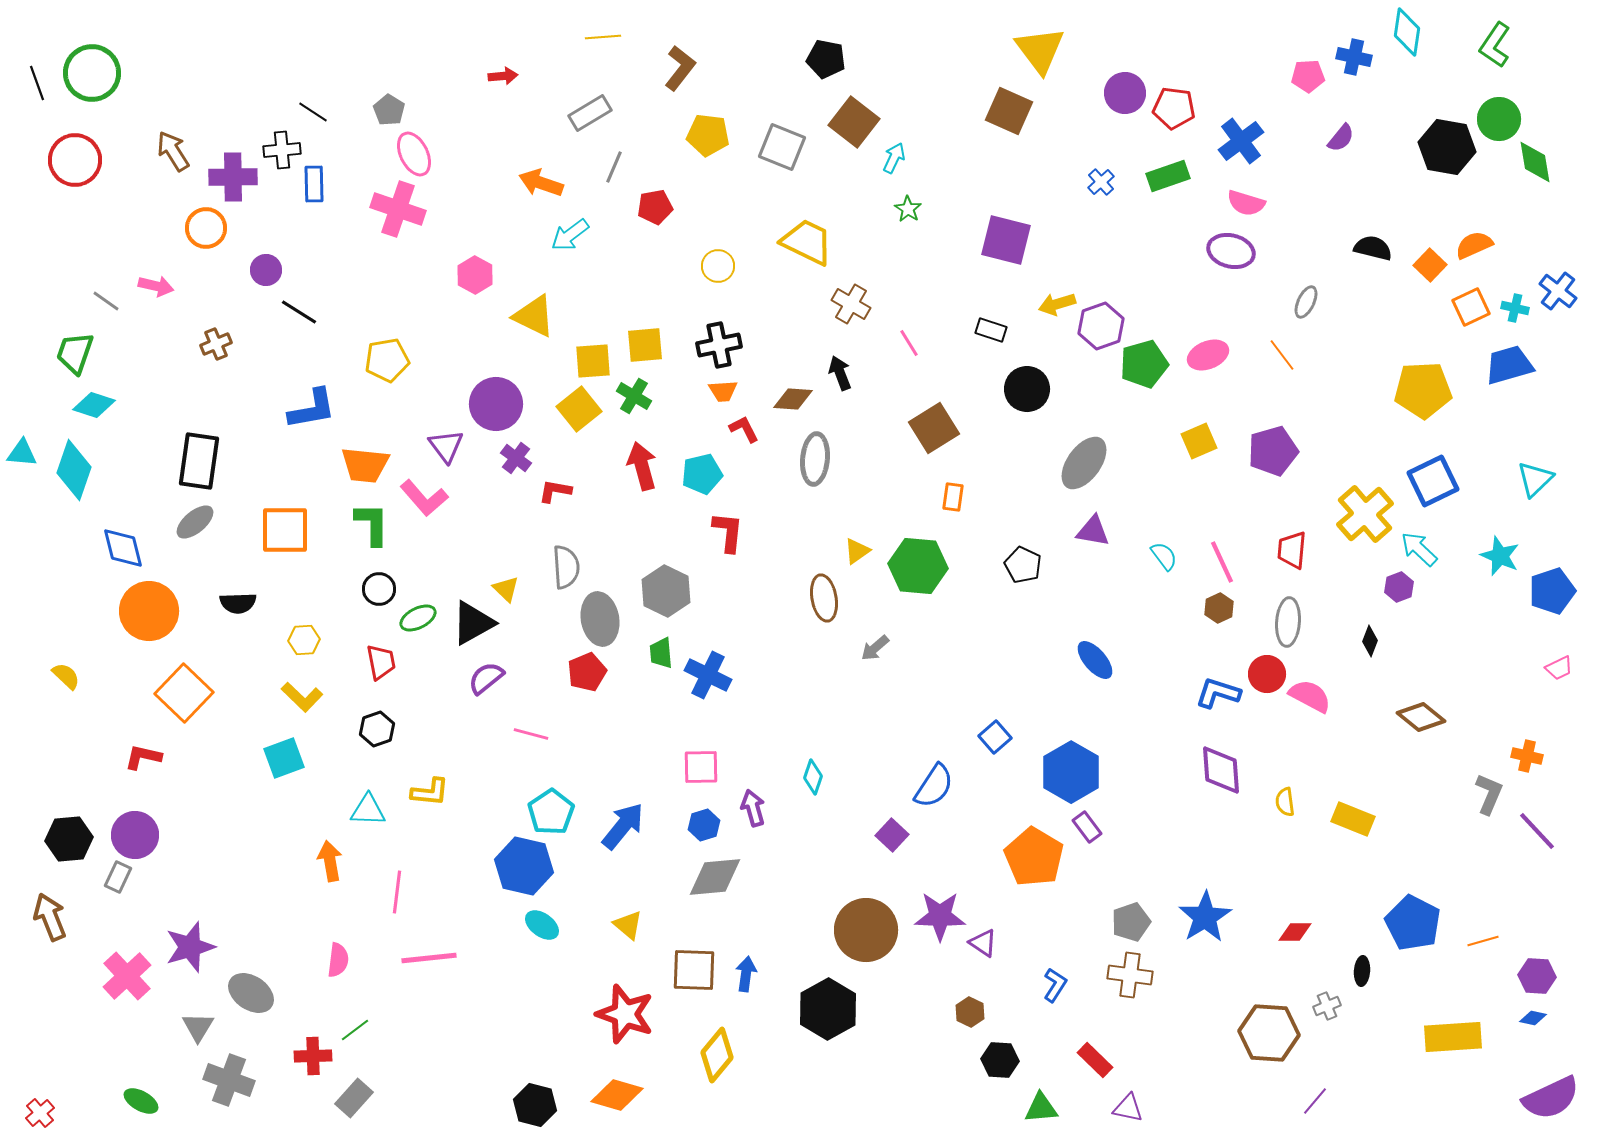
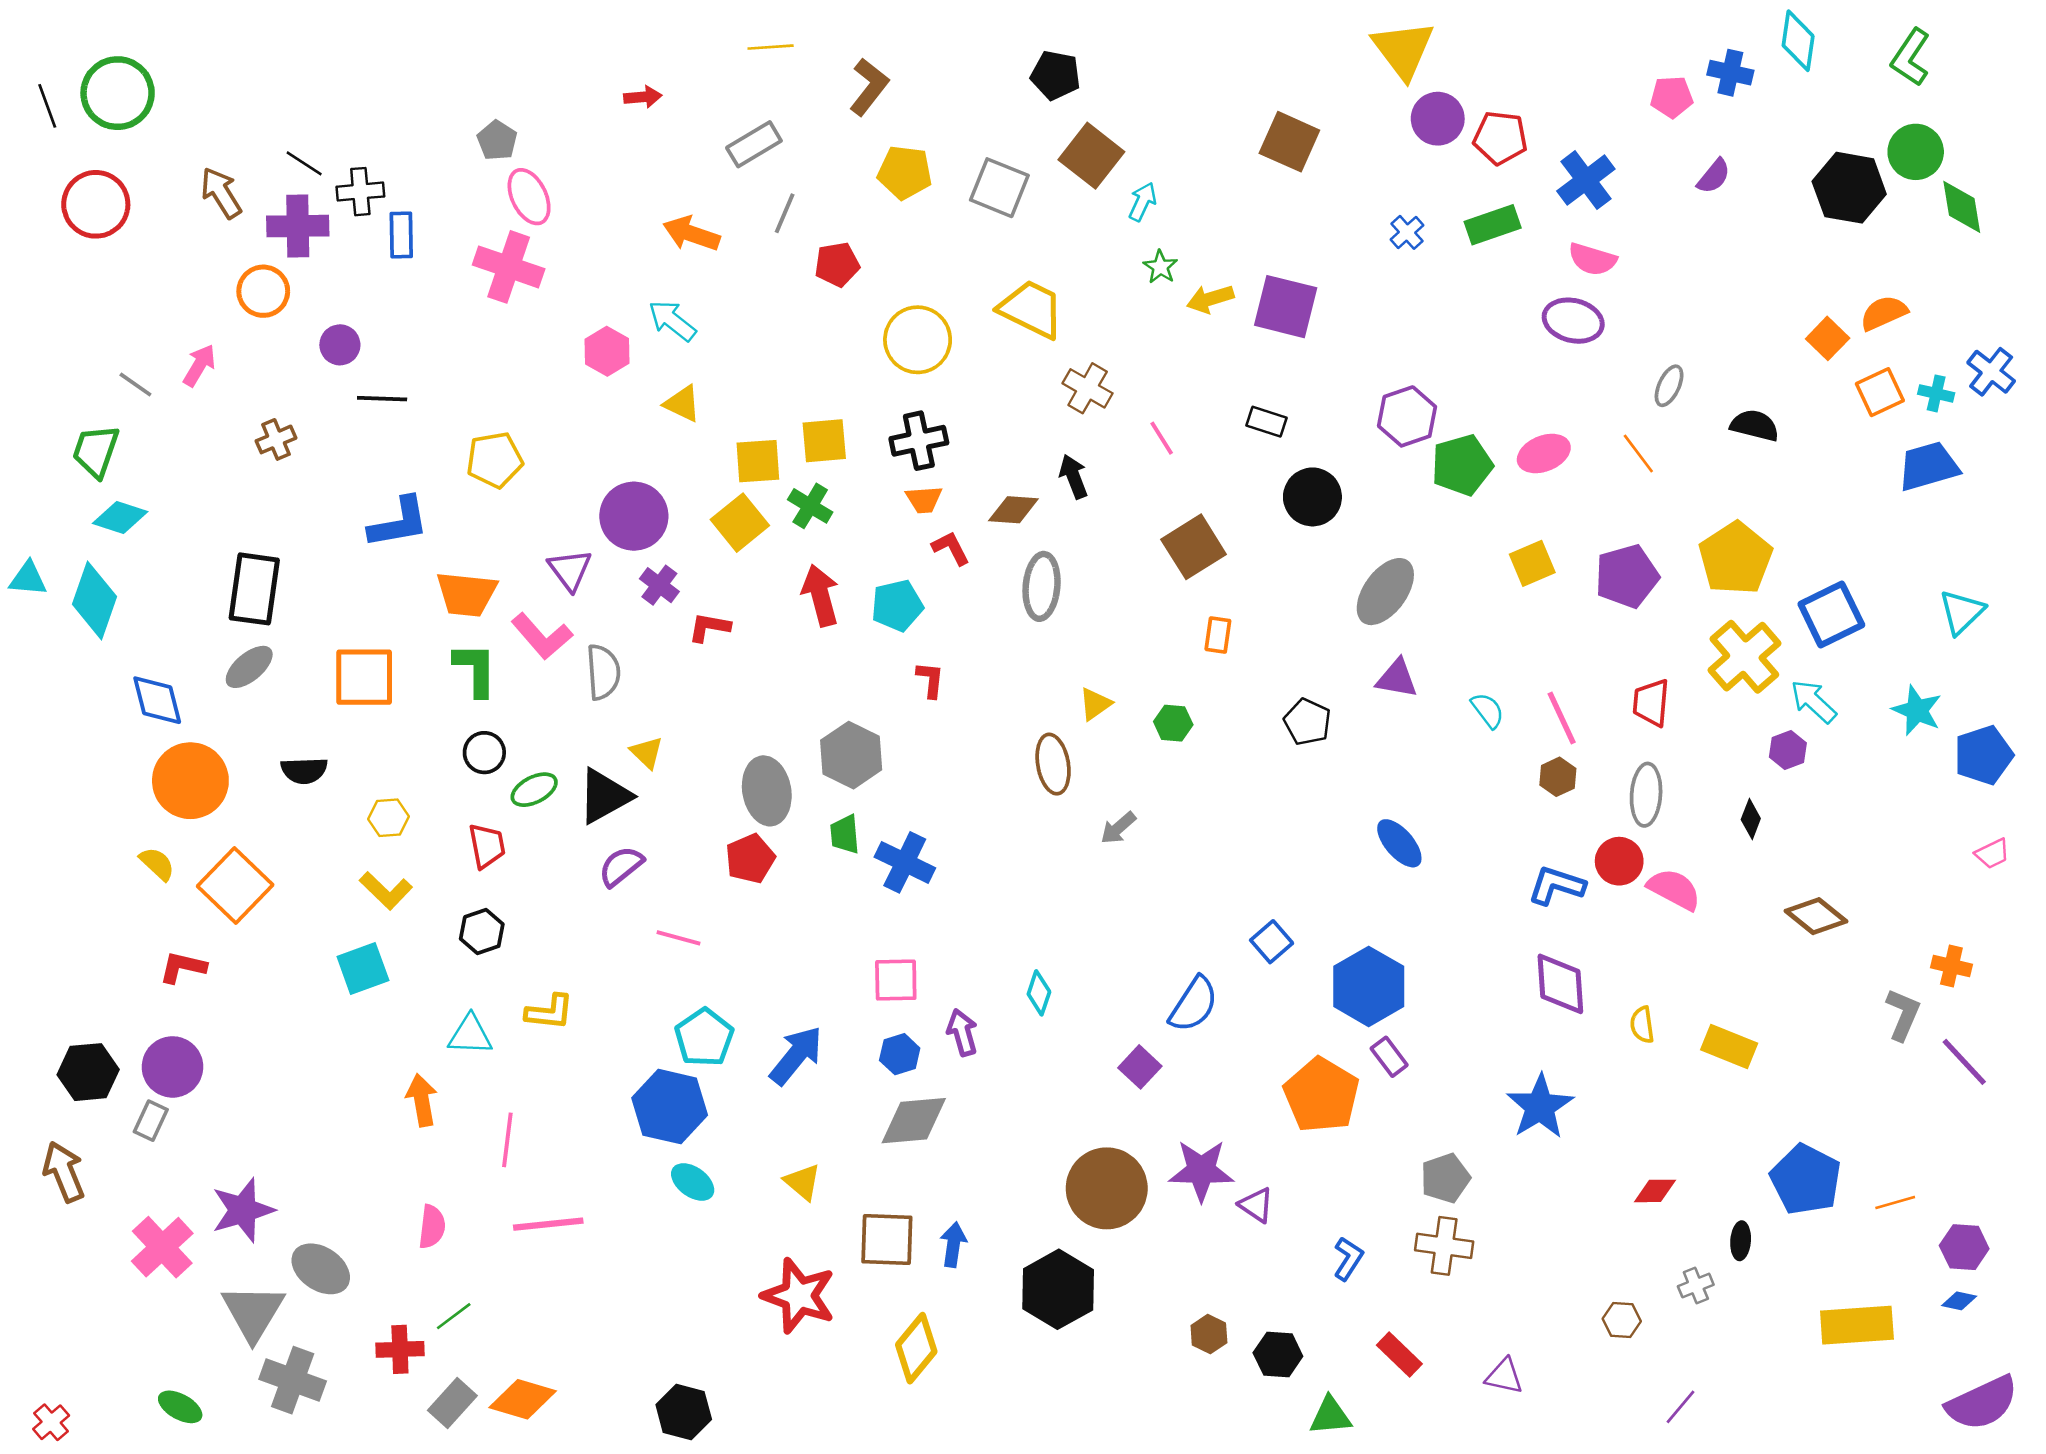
yellow triangle: (1040, 50) -> (1403, 50), moved
black line: (313, 112) -> (304, 163), moved
cyan arrow: (570, 235) -> (672, 321), moved, turned 75
black semicircle: (1373, 248) -> (1755, 425), moved
yellow circle: (718, 266) -> (918, 340), size x1.6
pink arrow: (156, 286) -> (199, 365), turned -72
yellow arrow: (1057, 304) -> (1210, 299), moved
black line: (299, 312) -> (382, 399), turned -30
yellow triangle: (534, 316) -> (682, 404), size x0.7
yellow pentagon: (1423, 390) -> (1735, 558), moved, turned -30
red L-shape: (728, 532) -> (930, 680), size x0.7
green hexagon: (918, 566) -> (1173, 723), size x0.5
gray semicircle: (566, 567) -> (603, 672), moved
yellow semicircle: (66, 676) -> (157, 864), moved
blue star: (1205, 917) -> (1540, 1107), moved
brown hexagon: (970, 1012) -> (1209, 1334), moved
gray triangle: (198, 1027) -> (253, 1312), size x1.6
brown hexagon: (1269, 1033) -> (1622, 1320), size x0.5
orange diamond: (617, 1095) -> (523, 1399), moved
purple triangle: (1128, 1108) -> (1504, 1376), moved

